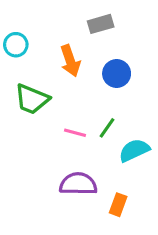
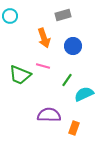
cyan circle: (16, 45) -> (10, 16), moved
green trapezoid: (32, 99) -> (20, 75), moved
pink line: (75, 133) -> (43, 66), moved

